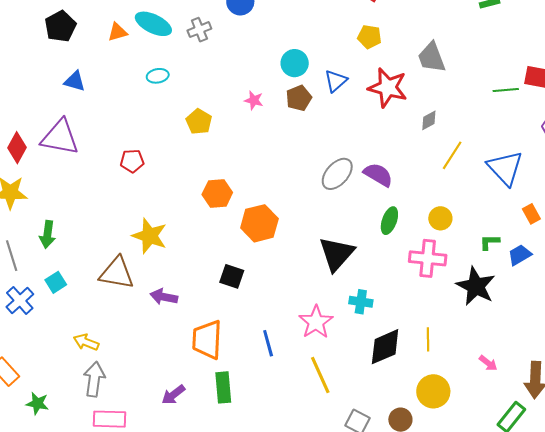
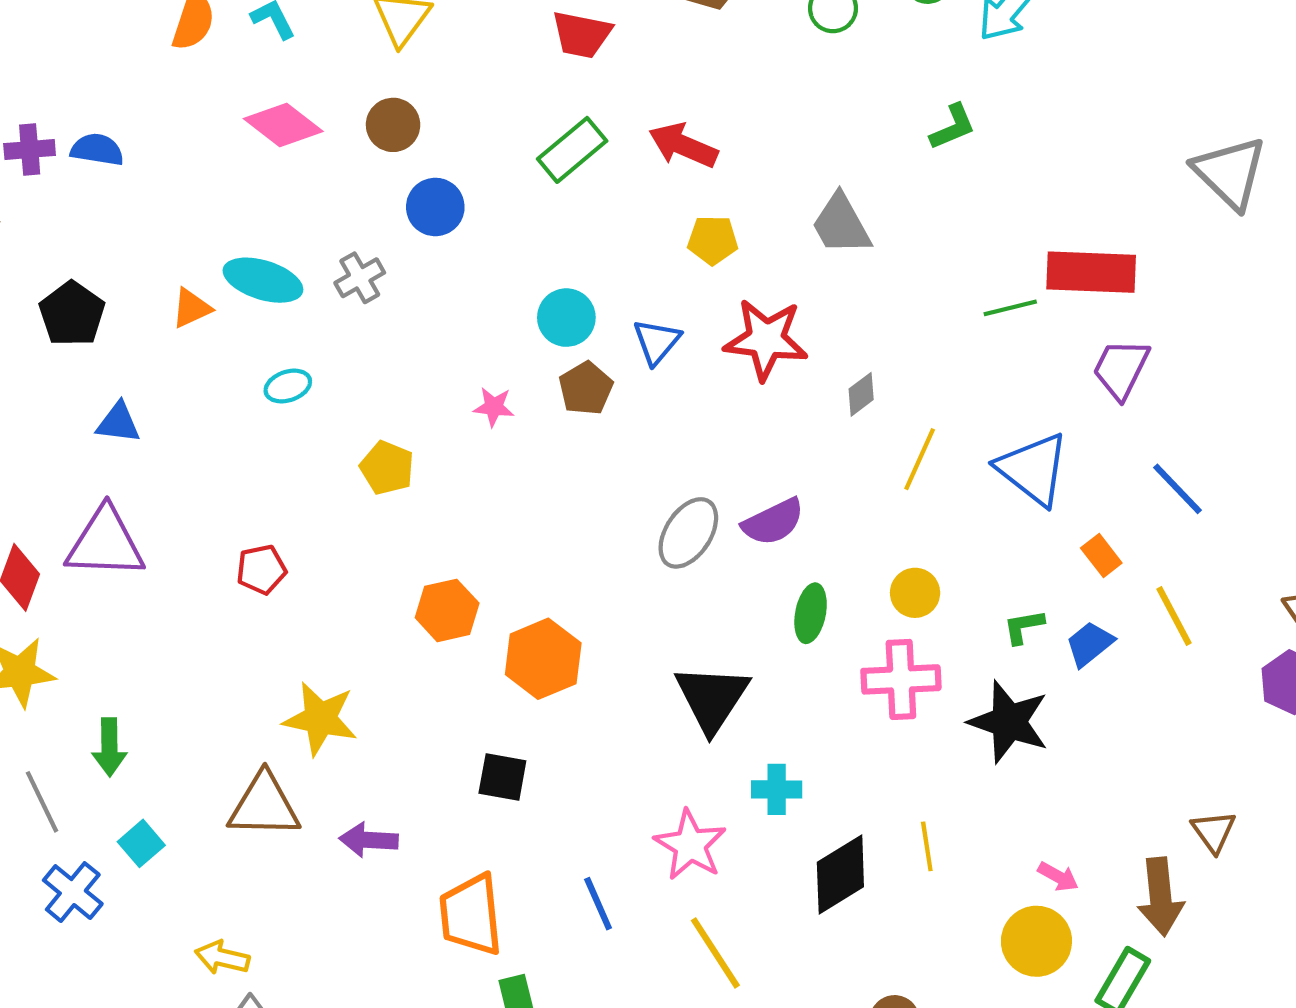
gray trapezoid: (432, 57) -> (841, 224), moved
purple semicircle: (378, 175) -> (773, 522), turned 132
yellow circle: (433, 391) -> (1036, 941), moved

